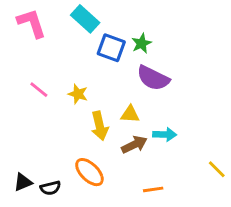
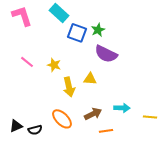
cyan arrow: (165, 134) -> (122, 108), moved
brown arrow: (134, 145) -> (93, 114), moved
yellow line: (217, 169) -> (150, 117), turned -40

